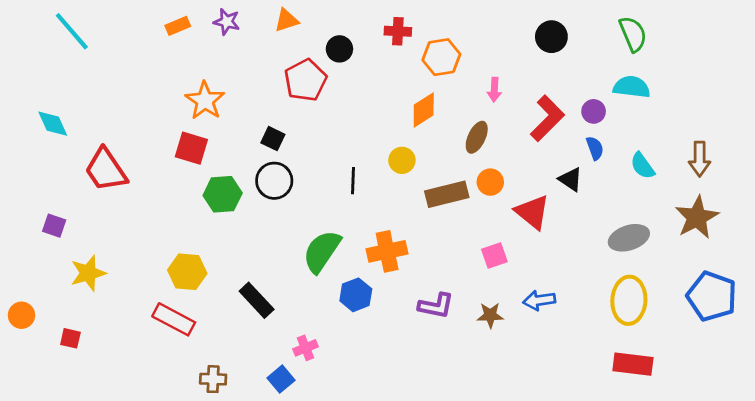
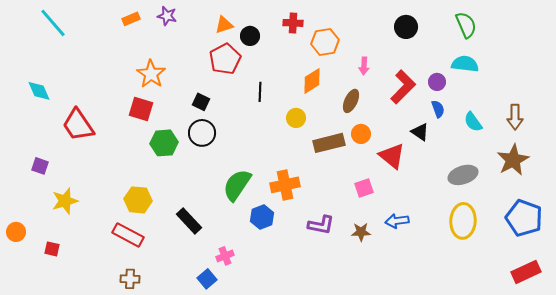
orange triangle: (286, 20) -> (224, 25), moved
black line: (353, 181) -> (260, 92), moved
red rectangle: (633, 364) -> (526, 272), moved, turned -32
brown cross: (213, 379) -> (130, 279), moved

